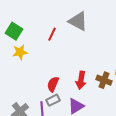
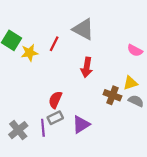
yellow star: (20, 52) -> (29, 53), moved
red arrow: (81, 80) -> (87, 67), moved

